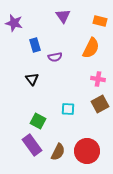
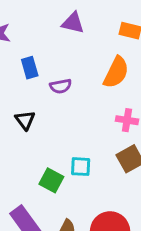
purple triangle: (63, 16) -> (73, 23), turned -42
green square: (38, 121) -> (51, 180), moved

